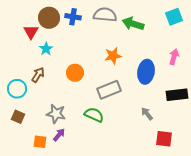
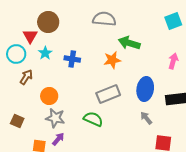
blue cross: (73, 17) -> (72, 59), moved
green arrow: (133, 24) -> (129, 43), moved
blue ellipse: (146, 72) -> (145, 89), moved
orange circle: (75, 73) -> (49, 96), moved
brown arrow: (38, 75) -> (26, 77), moved
cyan circle: (17, 89) -> (16, 54), moved

